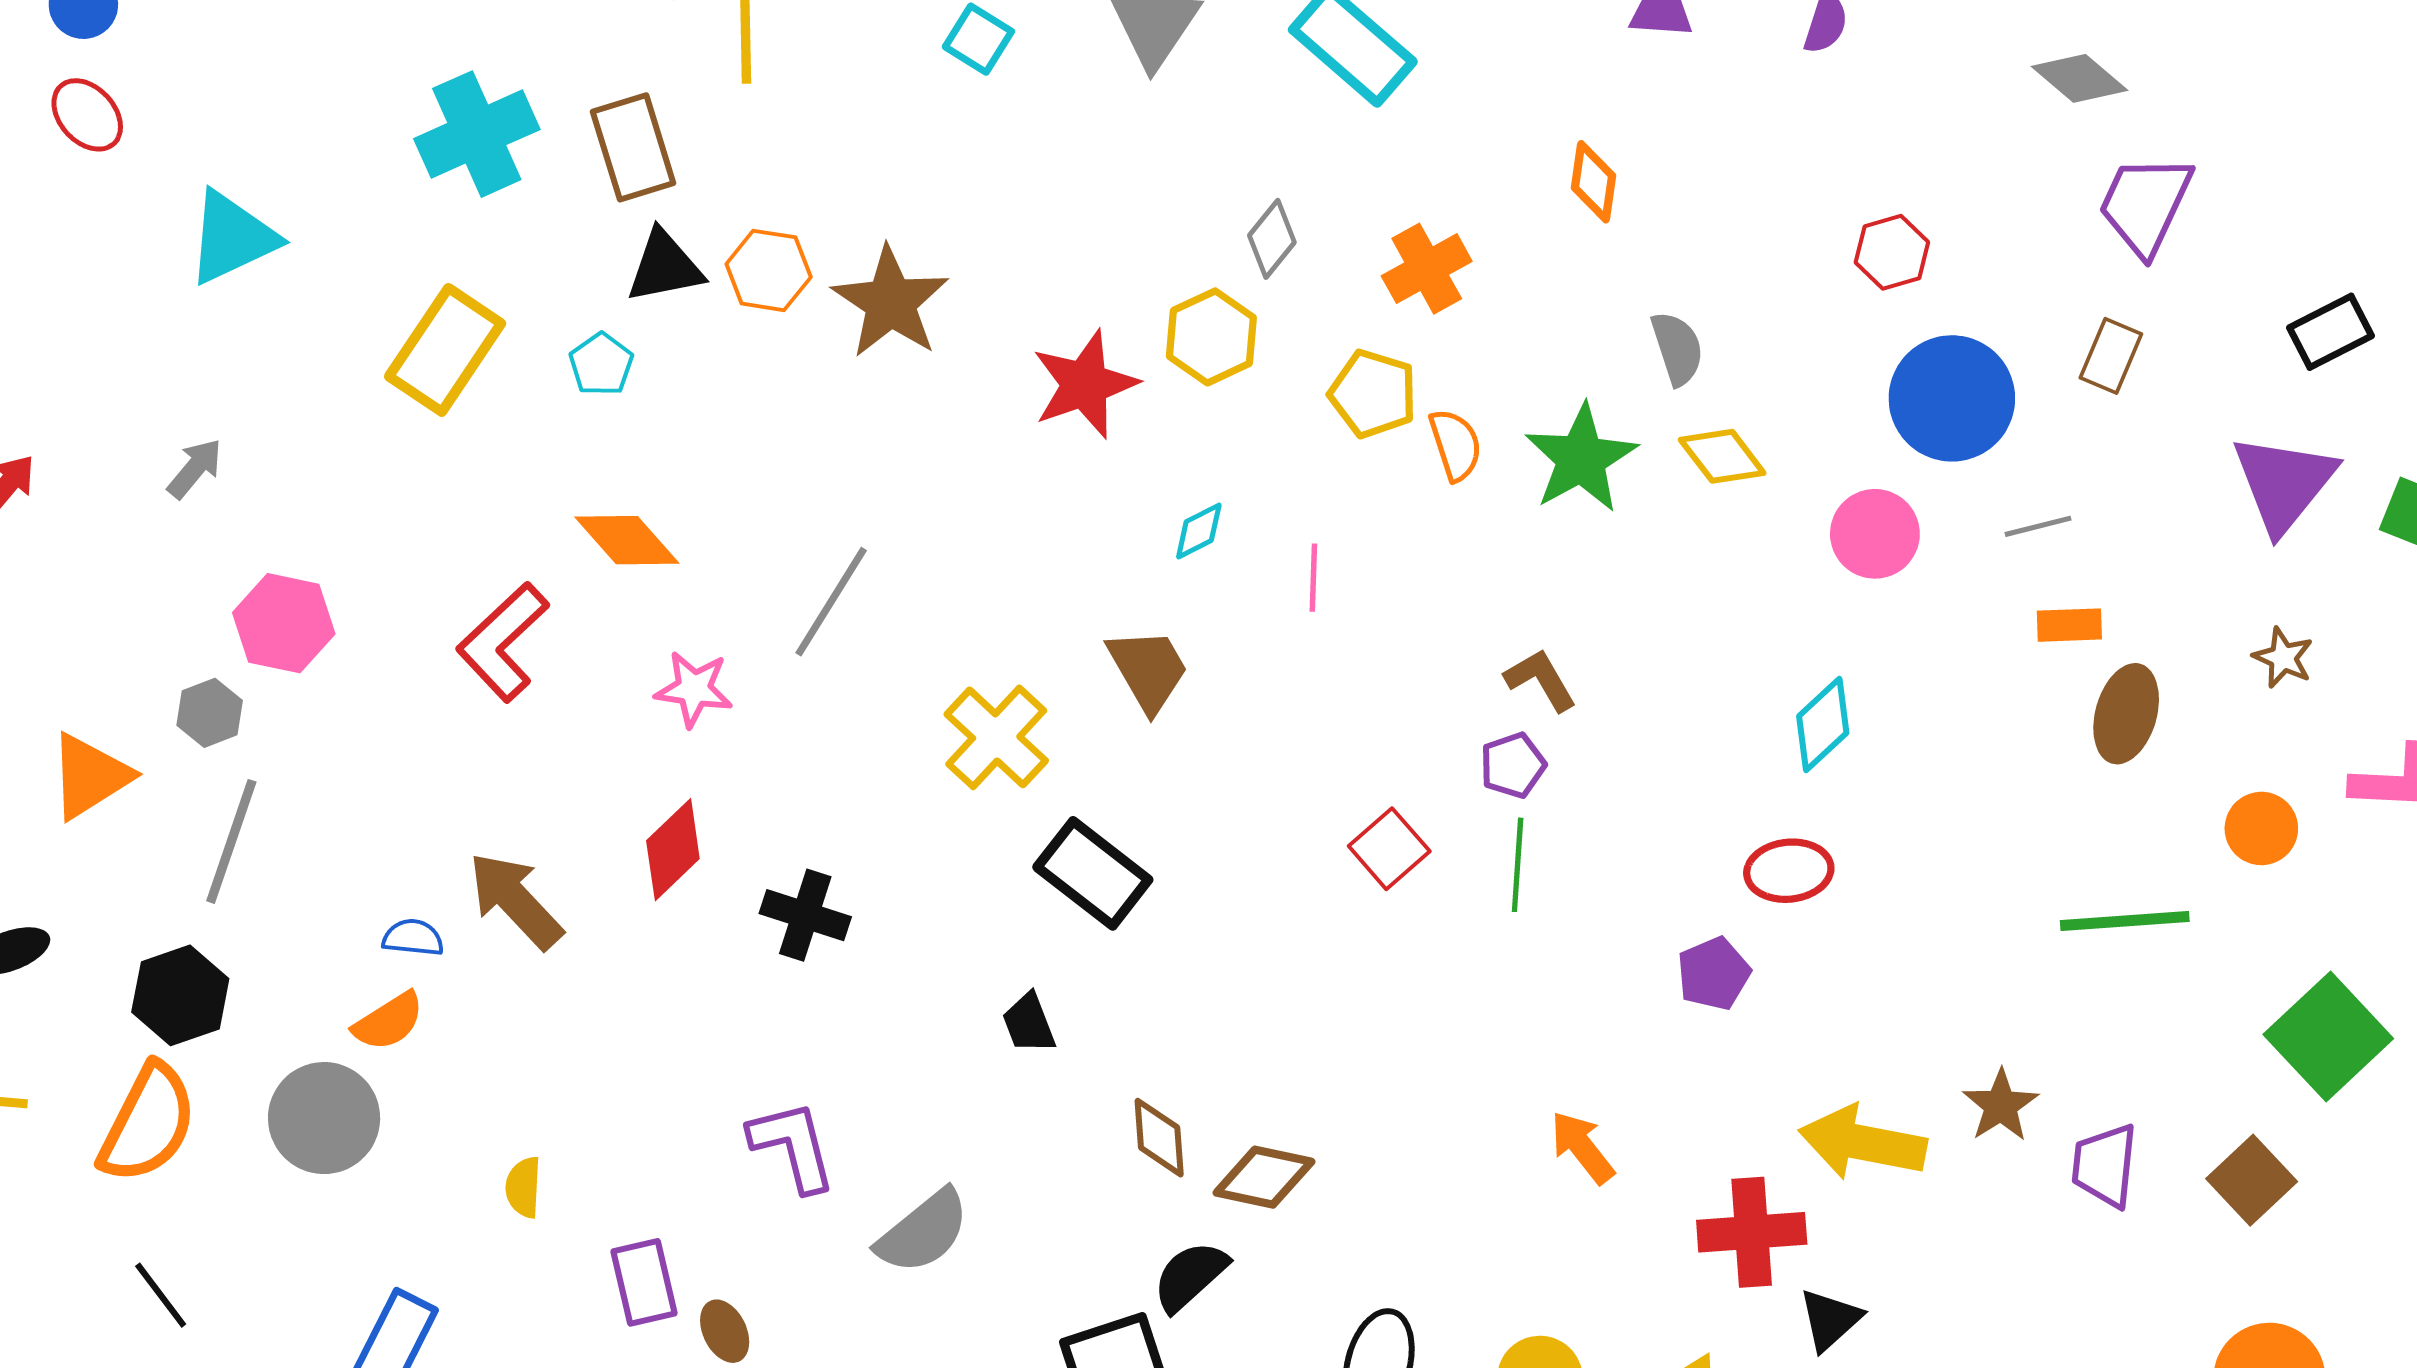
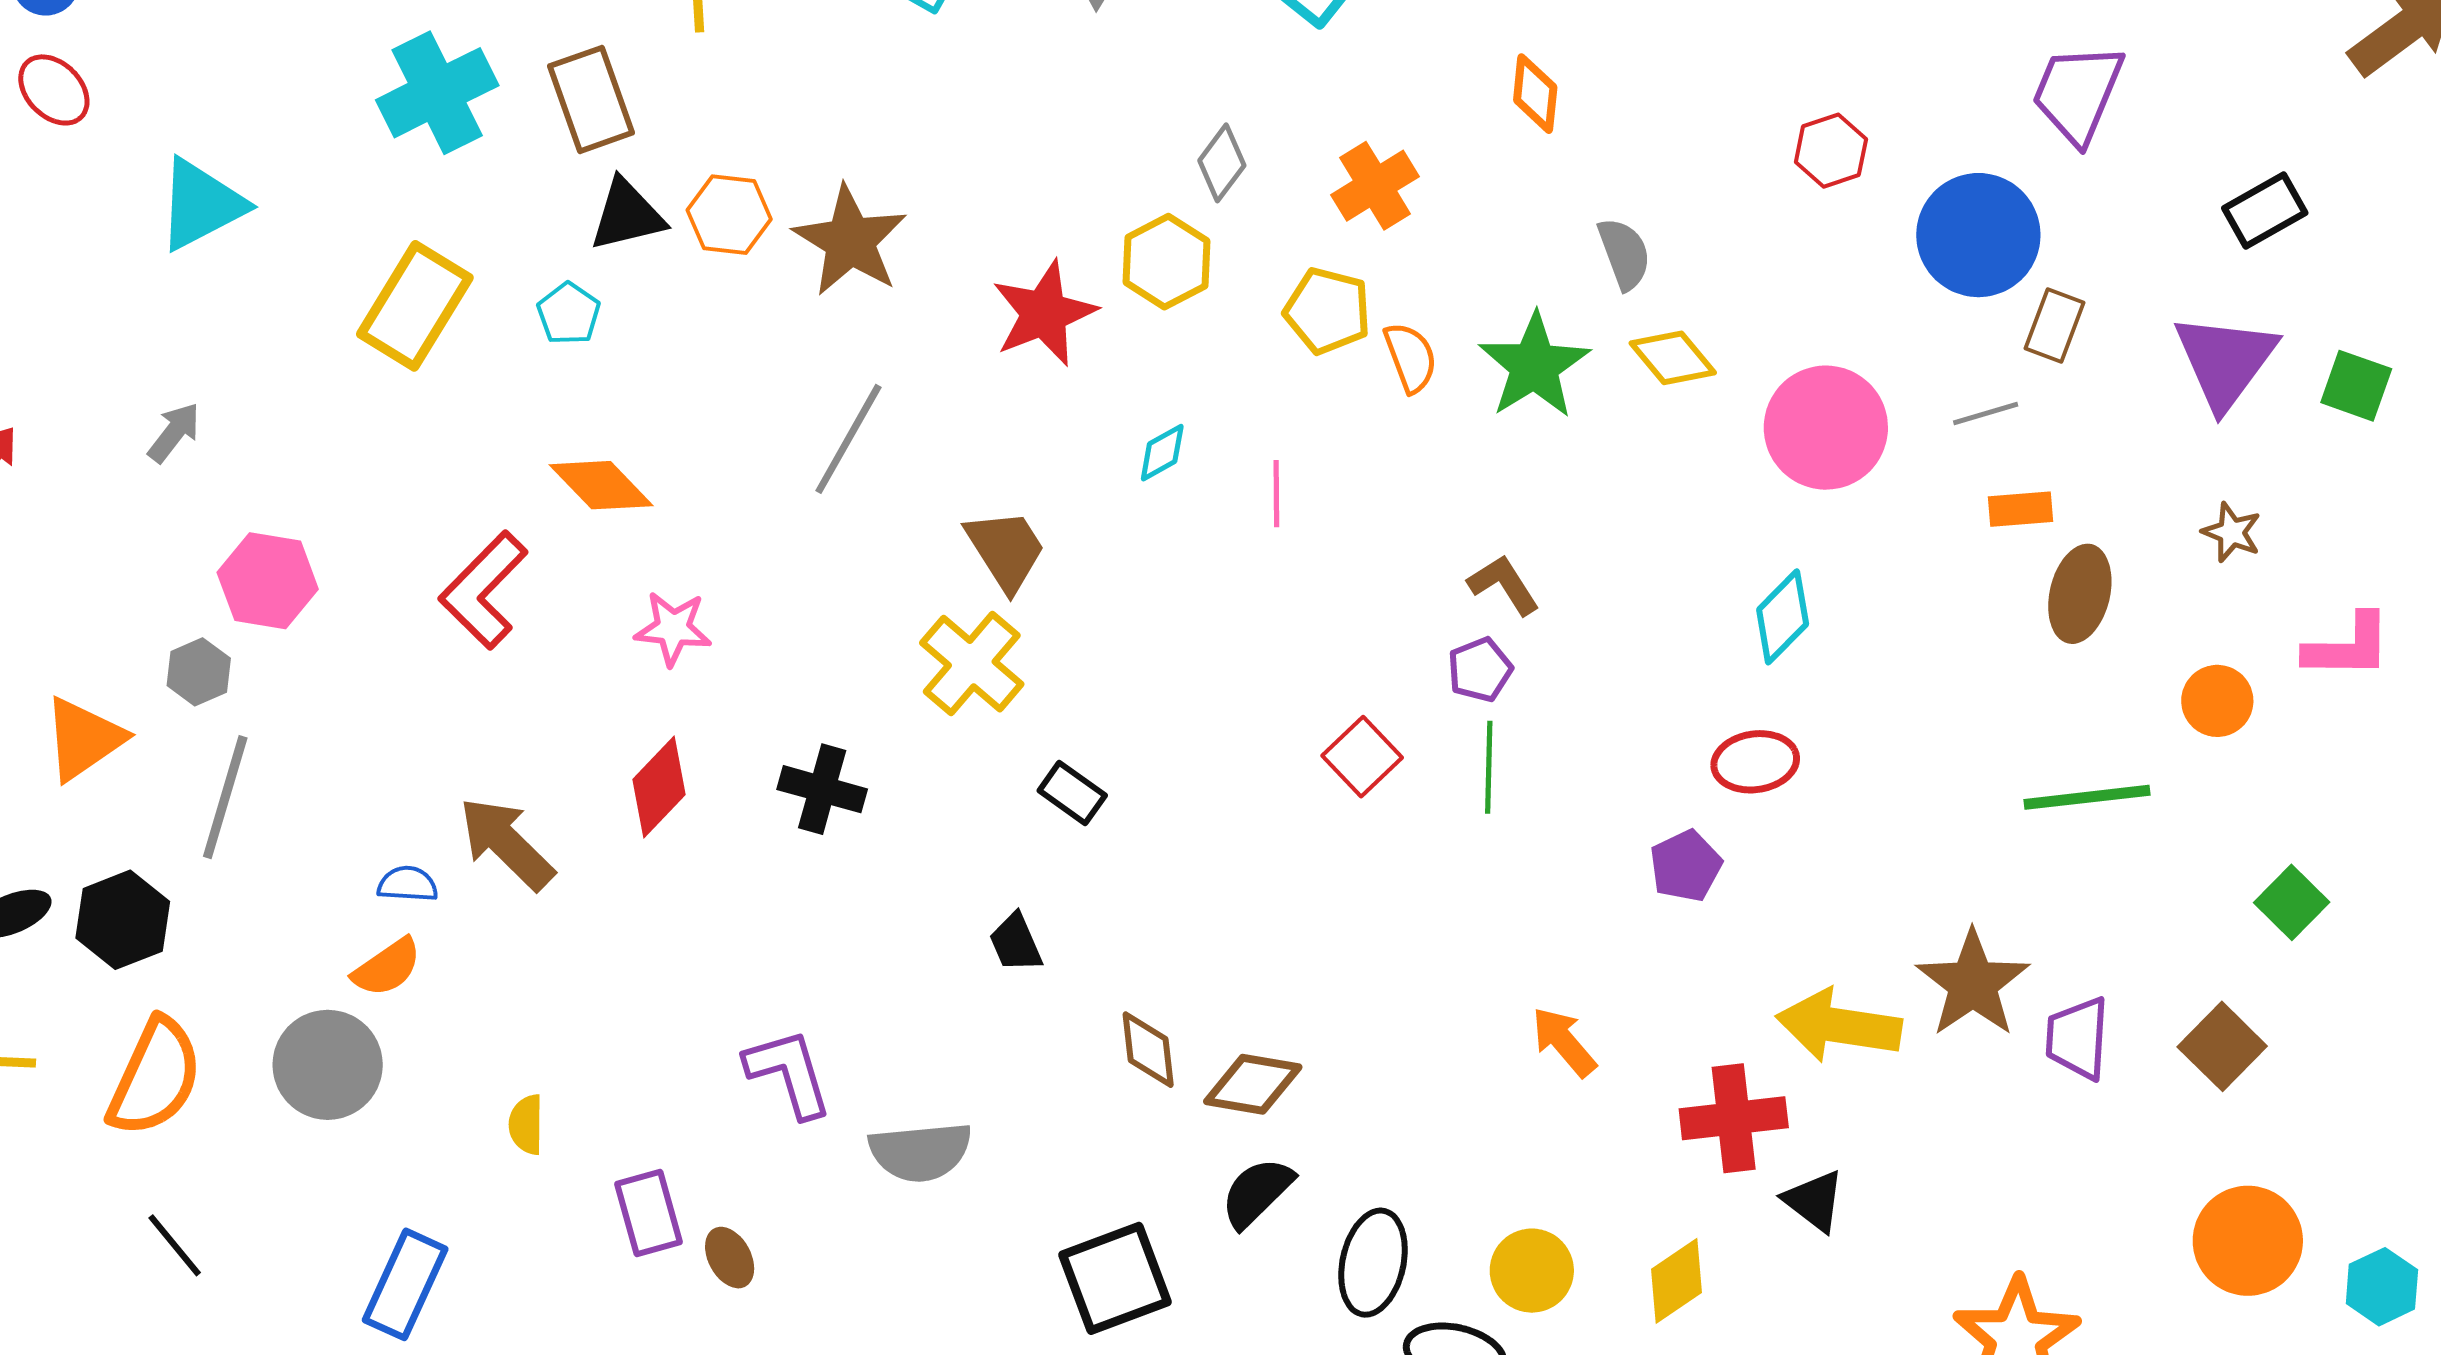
brown rectangle: (2111, 356) -> (2055, 325), moved
blue circle: (1952, 398) -> (1978, 235), moved
pink circle: (1875, 534) -> (1826, 428), size x1.4
gray line: (831, 602) -> (848, 439), moved
brown trapezoid: (1148, 670) -> (1006, 550), moved
black rectangle: (1093, 873) -> (1072, 793), size x0.6
black cross: (805, 915) -> (822, 789), moved
black hexagon: (180, 995) -> (123, 920), moved
green square: (2328, 1037) -> (2292, 902), size x0.6
brown star: (2001, 1105) -> (1973, 984), size x1.5
gray semicircle: (923, 1232) -> (920, 1152), turned 36
black semicircle: (1190, 1276) -> (1257, 1192), moved
black triangle: (1830, 1320) -> (1814, 1201), turned -38

